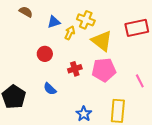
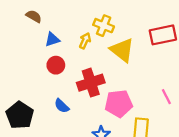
blue triangle: (54, 22) -> (52, 40), moved
red cross: (75, 69) -> (91, 83), size x1.6
pink pentagon: (104, 70) -> (119, 104), moved

